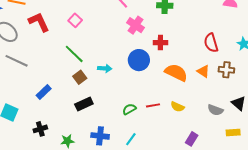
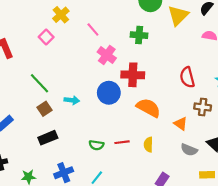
pink square: (75, 20) -> (46, 37), moved
red cross: (160, 43) -> (133, 75), size x1.5
orange triangle: (203, 71) -> (181, 124), moved
yellow semicircle: (177, 107) -> (148, 145), turned 64
green semicircle: (129, 109) -> (96, 145), turned -144
blue cross: (100, 136) -> (64, 173), turned -30

